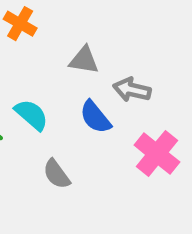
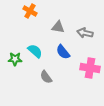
gray arrow: (132, 90) -> (85, 33), moved
pink cross: (157, 154) -> (90, 68), turned -30

